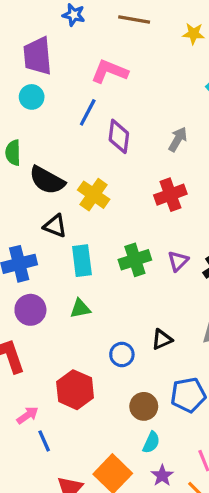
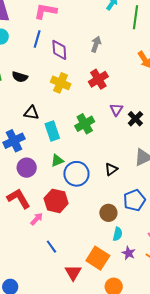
black semicircle: (47, 180) -> (20, 77), moved, size x0.7
yellow cross: (94, 195) -> (61, 83), moved
purple triangle: (178, 261) -> (116, 110), moved
blue circle: (122, 354) -> (76, 174), moved, size x1.6
red hexagon: (75, 390) -> (56, 201), moved
pink arrow: (28, 415) -> (37, 219), moved

